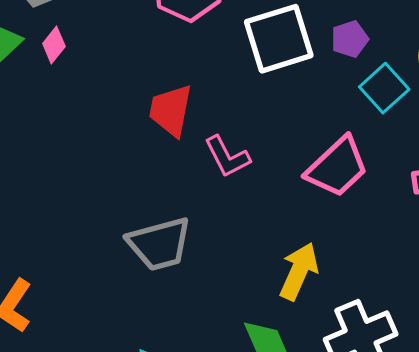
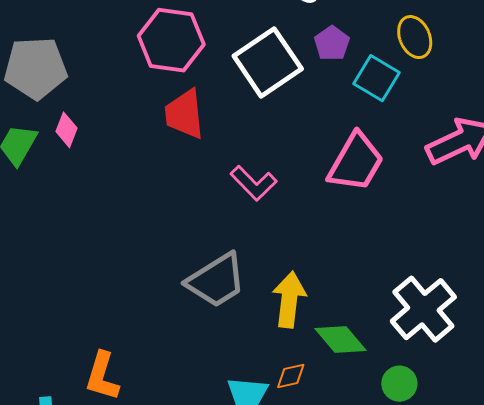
red trapezoid: (171, 110) -> (184, 114), moved
yellow arrow: (299, 271) -> (289, 300), moved

